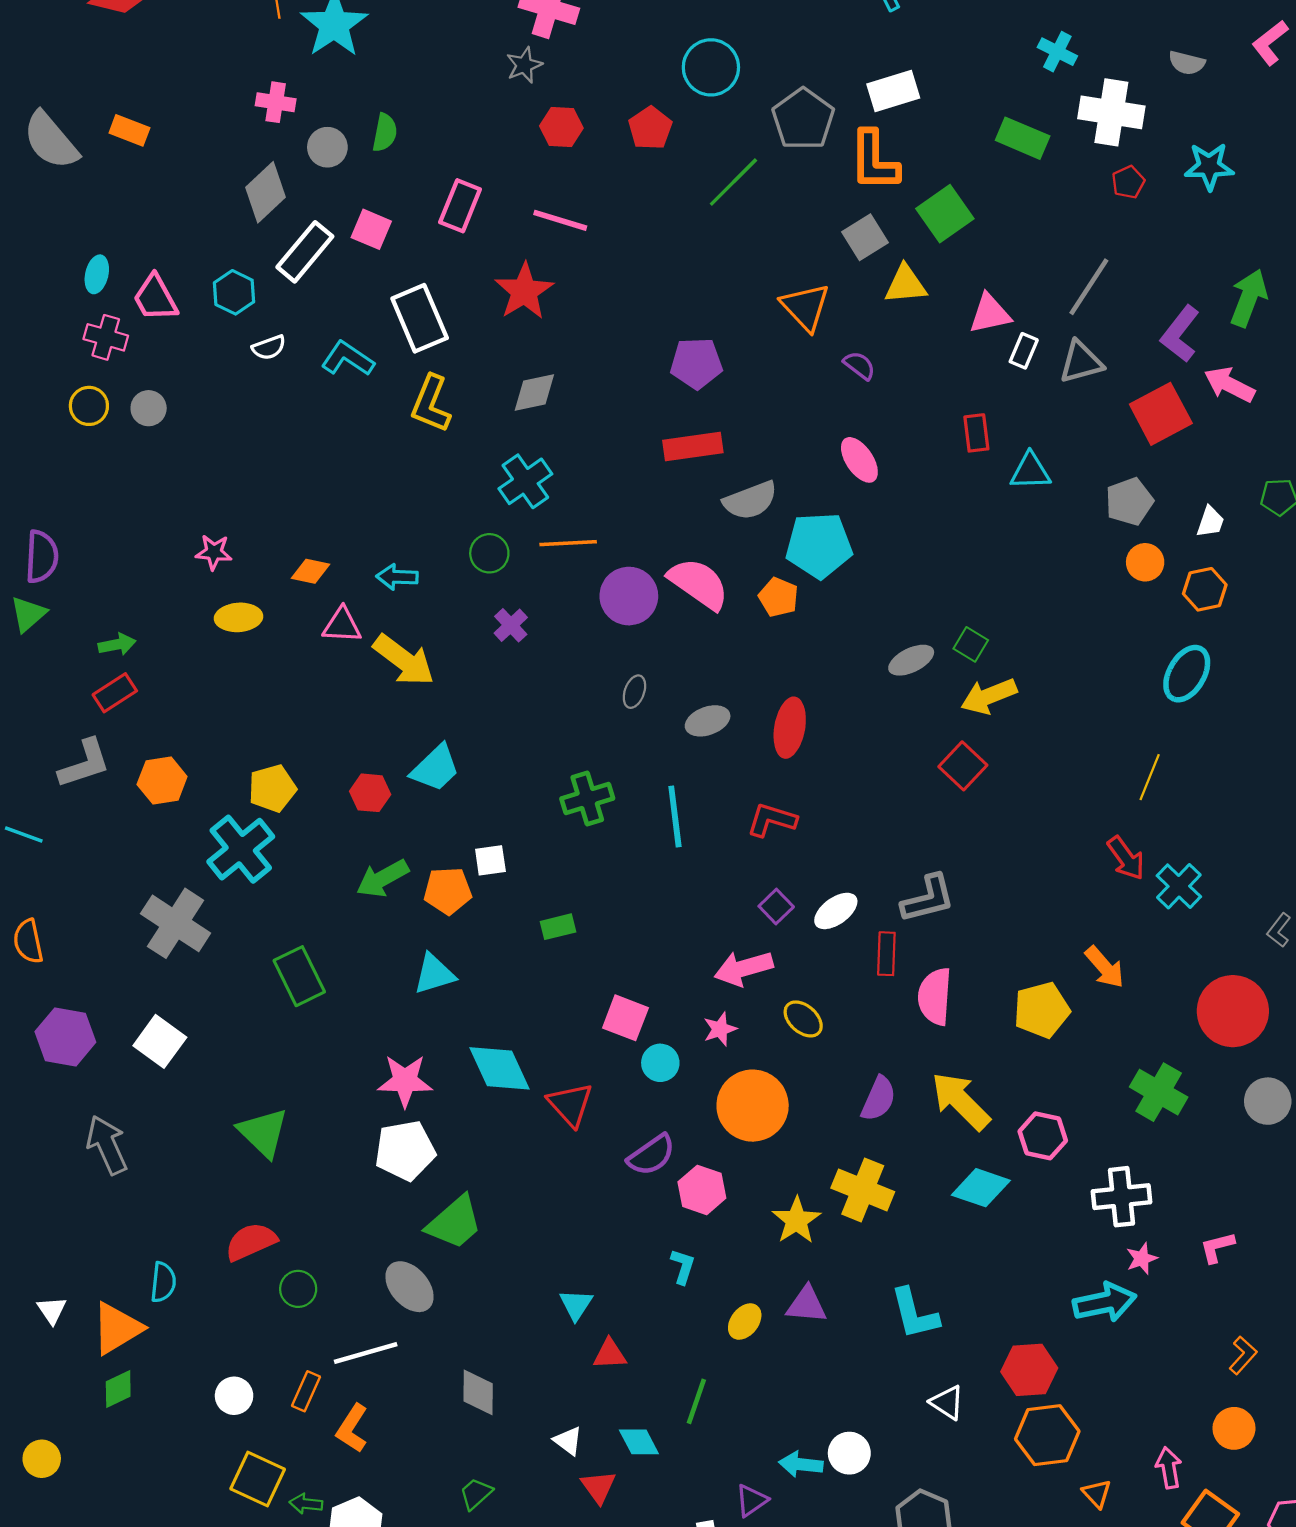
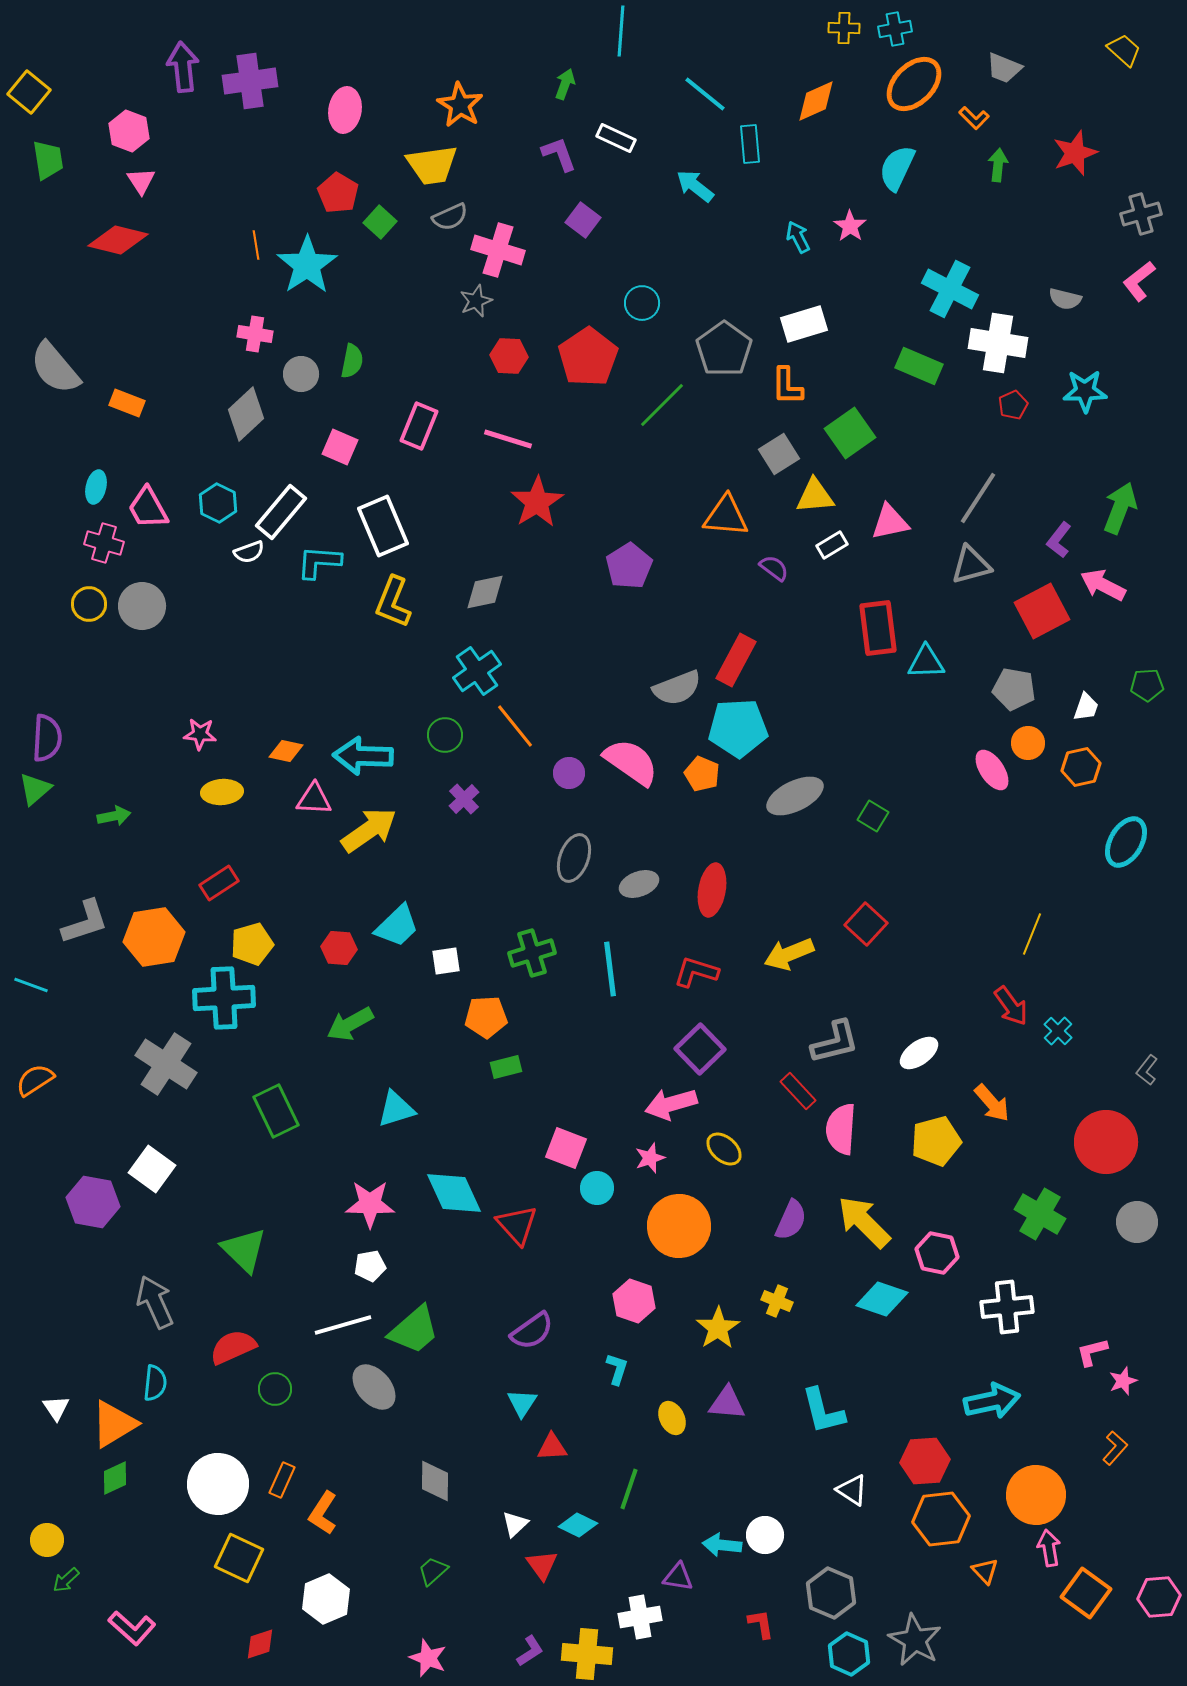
cyan cross: (1057, 52) -> (950, 289), size x1.6
cyan circle: (711, 67) -> (642, 303), size x0.7
red pentagon: (650, 128) -> (588, 357), size x1.5
orange rectangle: (129, 130) -> (127, 403), moved
orange L-shape: (874, 161) -> (787, 386), size x0.7
white rectangle: (305, 252) -> (281, 512), moved
red star: (524, 291) -> (537, 502), moved
orange triangle: (805, 307) -> (726, 516), turned -42
purple L-shape: (1180, 334) -> (1059, 540), size x0.7
white rectangle: (1024, 351) -> (832, 545), moved, turned 36
cyan L-shape: (348, 359) -> (319, 562), turned -30
purple pentagon: (696, 363) -> (629, 566), turned -30
gray circle: (149, 408) -> (142, 606), size x1.5
red rectangle: (976, 433) -> (878, 628), size x1.6
red rectangle: (693, 446) -> (736, 660), moved, turned -54
pink ellipse: (859, 460) -> (992, 770), moved
gray pentagon: (1129, 502) -> (1014, 689), turned 30
orange line: (568, 543) -> (515, 726), turned 54
cyan arrow: (397, 577) -> (363, 756), size x1.6
purple circle: (629, 596) -> (569, 773), size x0.6
yellow arrow: (404, 660) -> (369, 830), turned -72
gray ellipse: (911, 660) -> (795, 796), moved, size x1.4
cyan ellipse: (1187, 674) -> (1126, 842), moved
gray ellipse: (634, 692) -> (574, 858), size x1.6
red rectangle: (115, 693) -> (219, 883), moved
yellow arrow: (989, 696) -> (789, 954), moved
orange hexagon: (162, 780) -> (154, 937), size x1.4
cyan cross: (241, 849) -> (224, 998), turned 36
white square: (490, 860) -> (446, 961), moved
cyan cross: (1179, 886) -> (1058, 1031), size x0.7
orange pentagon: (448, 891) -> (486, 1017), moved
purple square: (776, 906) -> (700, 1049), size x1.6
white ellipse: (836, 911) -> (919, 1053), moved
orange semicircle: (28, 941) -> (35, 1080), turned 69
red rectangle: (886, 954) -> (798, 1091), turned -45
purple hexagon: (65, 1037) -> (93, 1202), moved
gray arrow: (107, 1145) -> (155, 1302), moved
white pentagon: (405, 1151) -> (370, 1266), size x0.6
purple semicircle: (651, 1155) -> (532, 1331), moved
yellow cross: (863, 1190) -> (777, 1301), size x0.6
pink star: (1142, 1259) -> (1123, 1381), moved
yellow ellipse: (745, 1322) -> (672, 1418), turned -64
white line: (366, 1353) -> (343, 1325), moved
white circle: (234, 1396) -> (218, 1484), size x1.8
orange circle: (1234, 1428) -> (1036, 1495), moved, size x1.6
white triangle: (568, 1441) -> (515, 1524), turned 40
cyan diamond: (639, 1442) -> (578, 1525), turned -36
purple triangle: (751, 1500) -> (678, 1577), turned 44
green arrow: (306, 1504) -> (66, 1580), moved, turned -48

